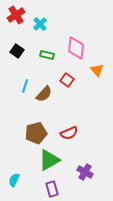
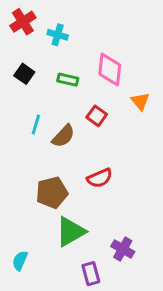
cyan cross: (40, 24) -> (58, 35), turned -32
red semicircle: (69, 133) -> (100, 178), moved
purple rectangle: (52, 189) -> (91, 274), moved

